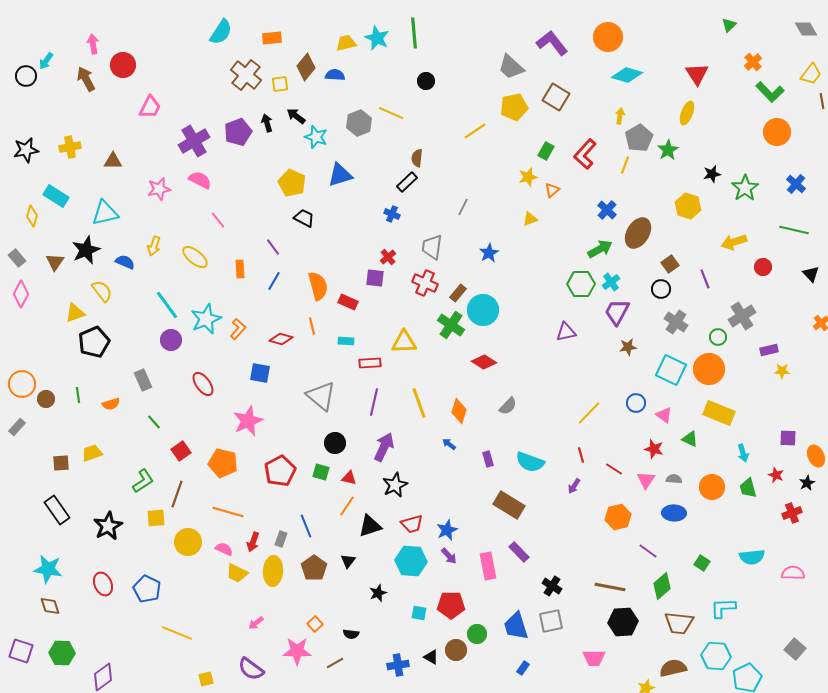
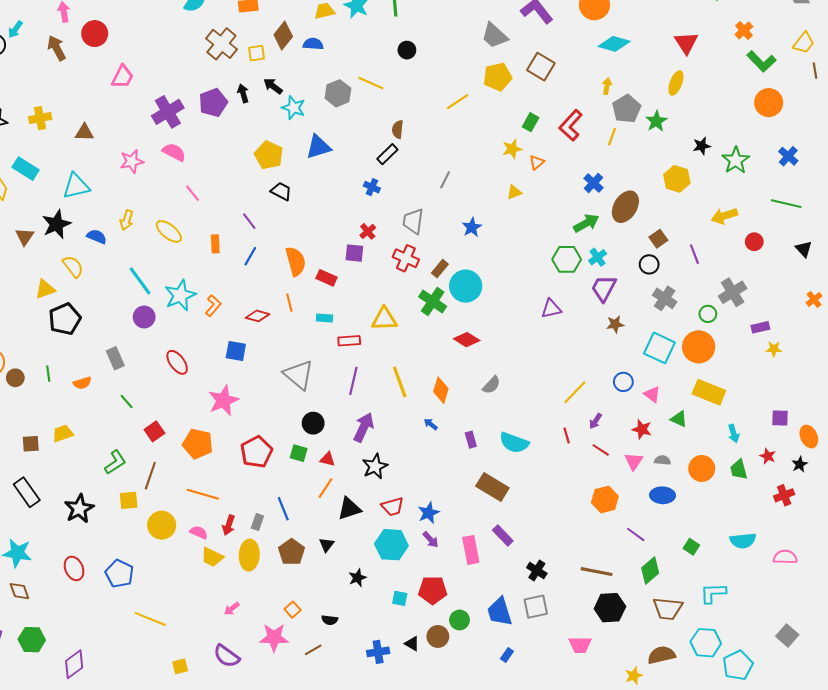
purple arrow: (574, 486) -> (596, 421), moved

